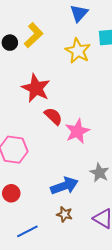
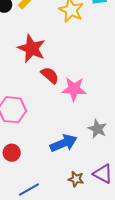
pink star: (77, 131) -> (74, 89), turned 30
brown star: (65, 214) -> (76, 179), moved

